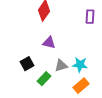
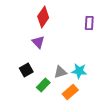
purple triangle: (49, 43) -> (38, 42), moved, turned 32
orange rectangle: (81, 86) -> (70, 92), moved

